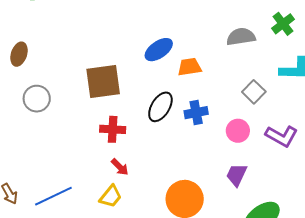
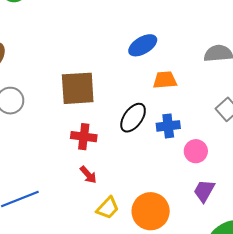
blue ellipse: (159, 50) -> (143, 45), moved
pink circle: (238, 131) -> (196, 151), moved
yellow trapezoid: (111, 196) -> (108, 208), moved

